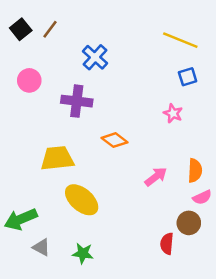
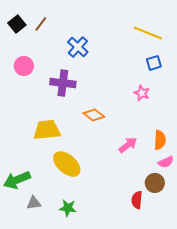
gray triangle: (41, 247) -> (34, 203), turned -35

